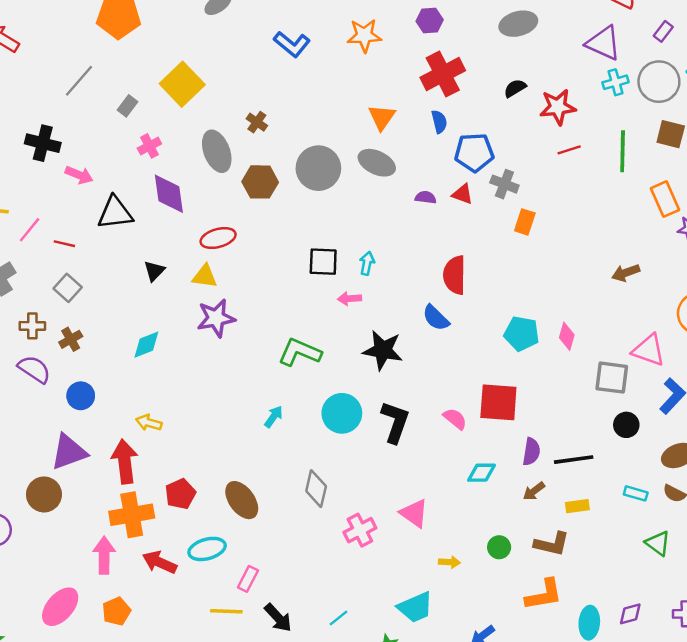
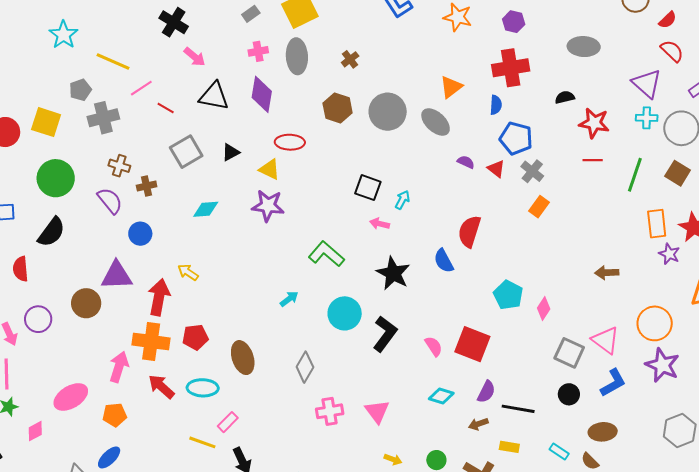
gray ellipse: (217, 151) -> (297, 56), moved
gray square: (68, 288) -> (186, 152), moved, size x1.4

